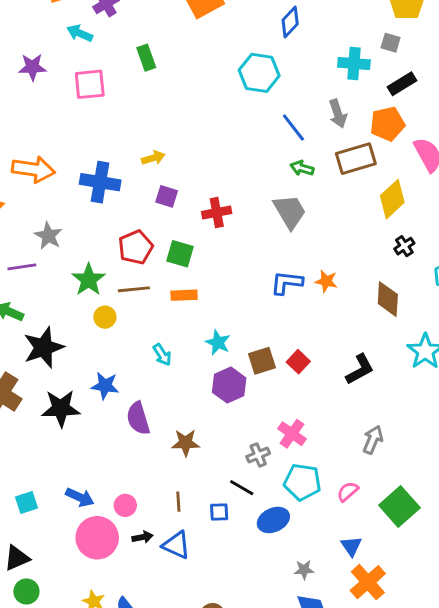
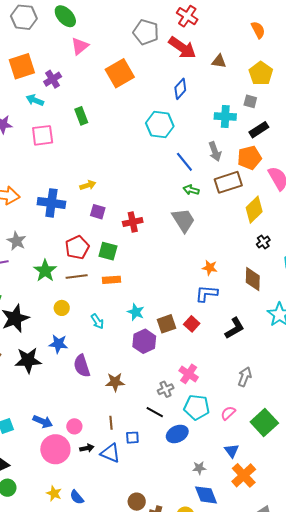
blue L-shape: (287, 283) -> (207, 294), moved
yellow circle: (105, 317) -> (62, 308), moved
blue square: (219, 512) -> (132, 438), moved

